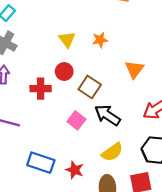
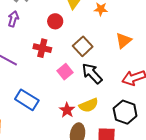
red circle: (64, 71) -> (55, 21), moved
red cross: (41, 89) -> (42, 48), moved
red star: (75, 170) -> (67, 110), moved

